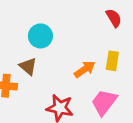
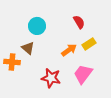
red semicircle: (114, 18) -> (79, 22), moved
yellow rectangle: (112, 61) -> (89, 44), turned 48

